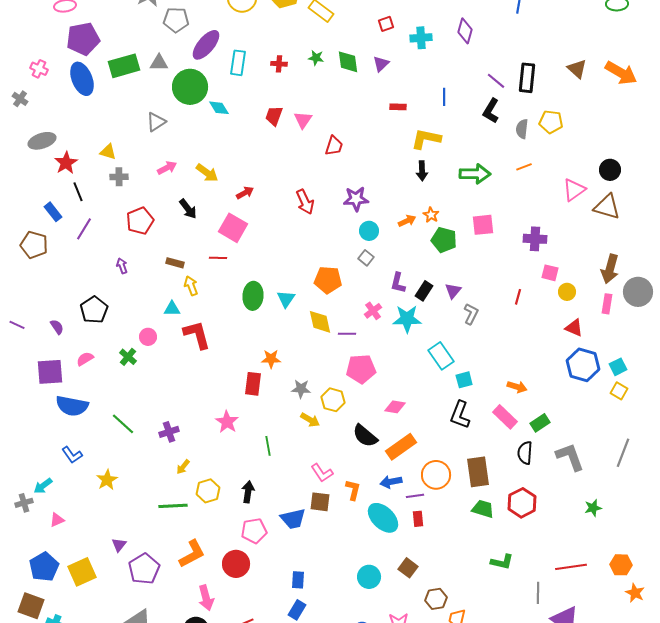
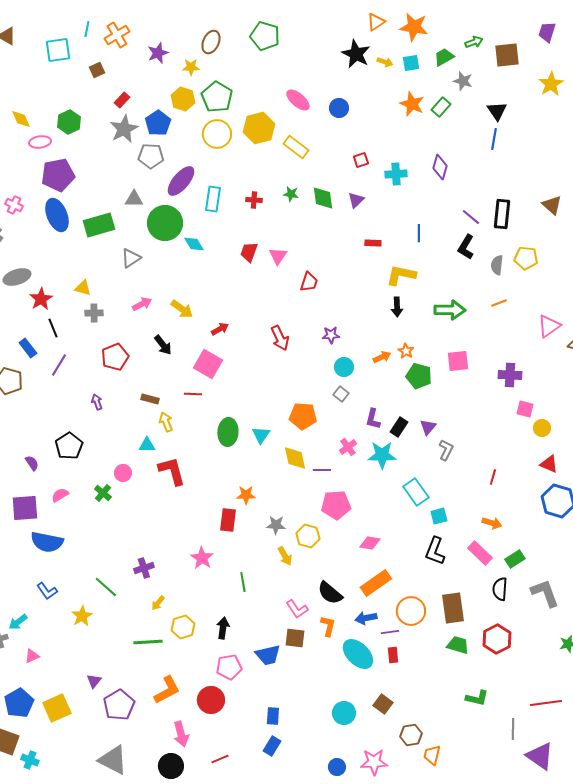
green rectangle: (124, 66) -> (99, 225), moved
purple star: (356, 199) -> (331, 335), size x0.7
red line: (518, 297) -> (493, 477), moved
yellow arrow: (310, 420) -> (285, 556), turned 30
green line: (123, 424) -> (106, 587), moved
black semicircle: (365, 436) -> (330, 593), moved

